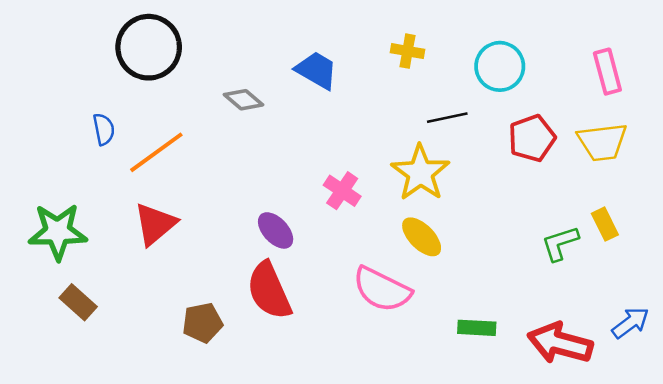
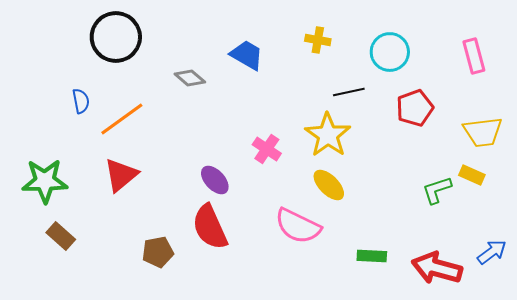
yellow trapezoid: (602, 142) -> (483, 132), moved
yellow rectangle: (605, 224) -> (472, 175), turned -40

